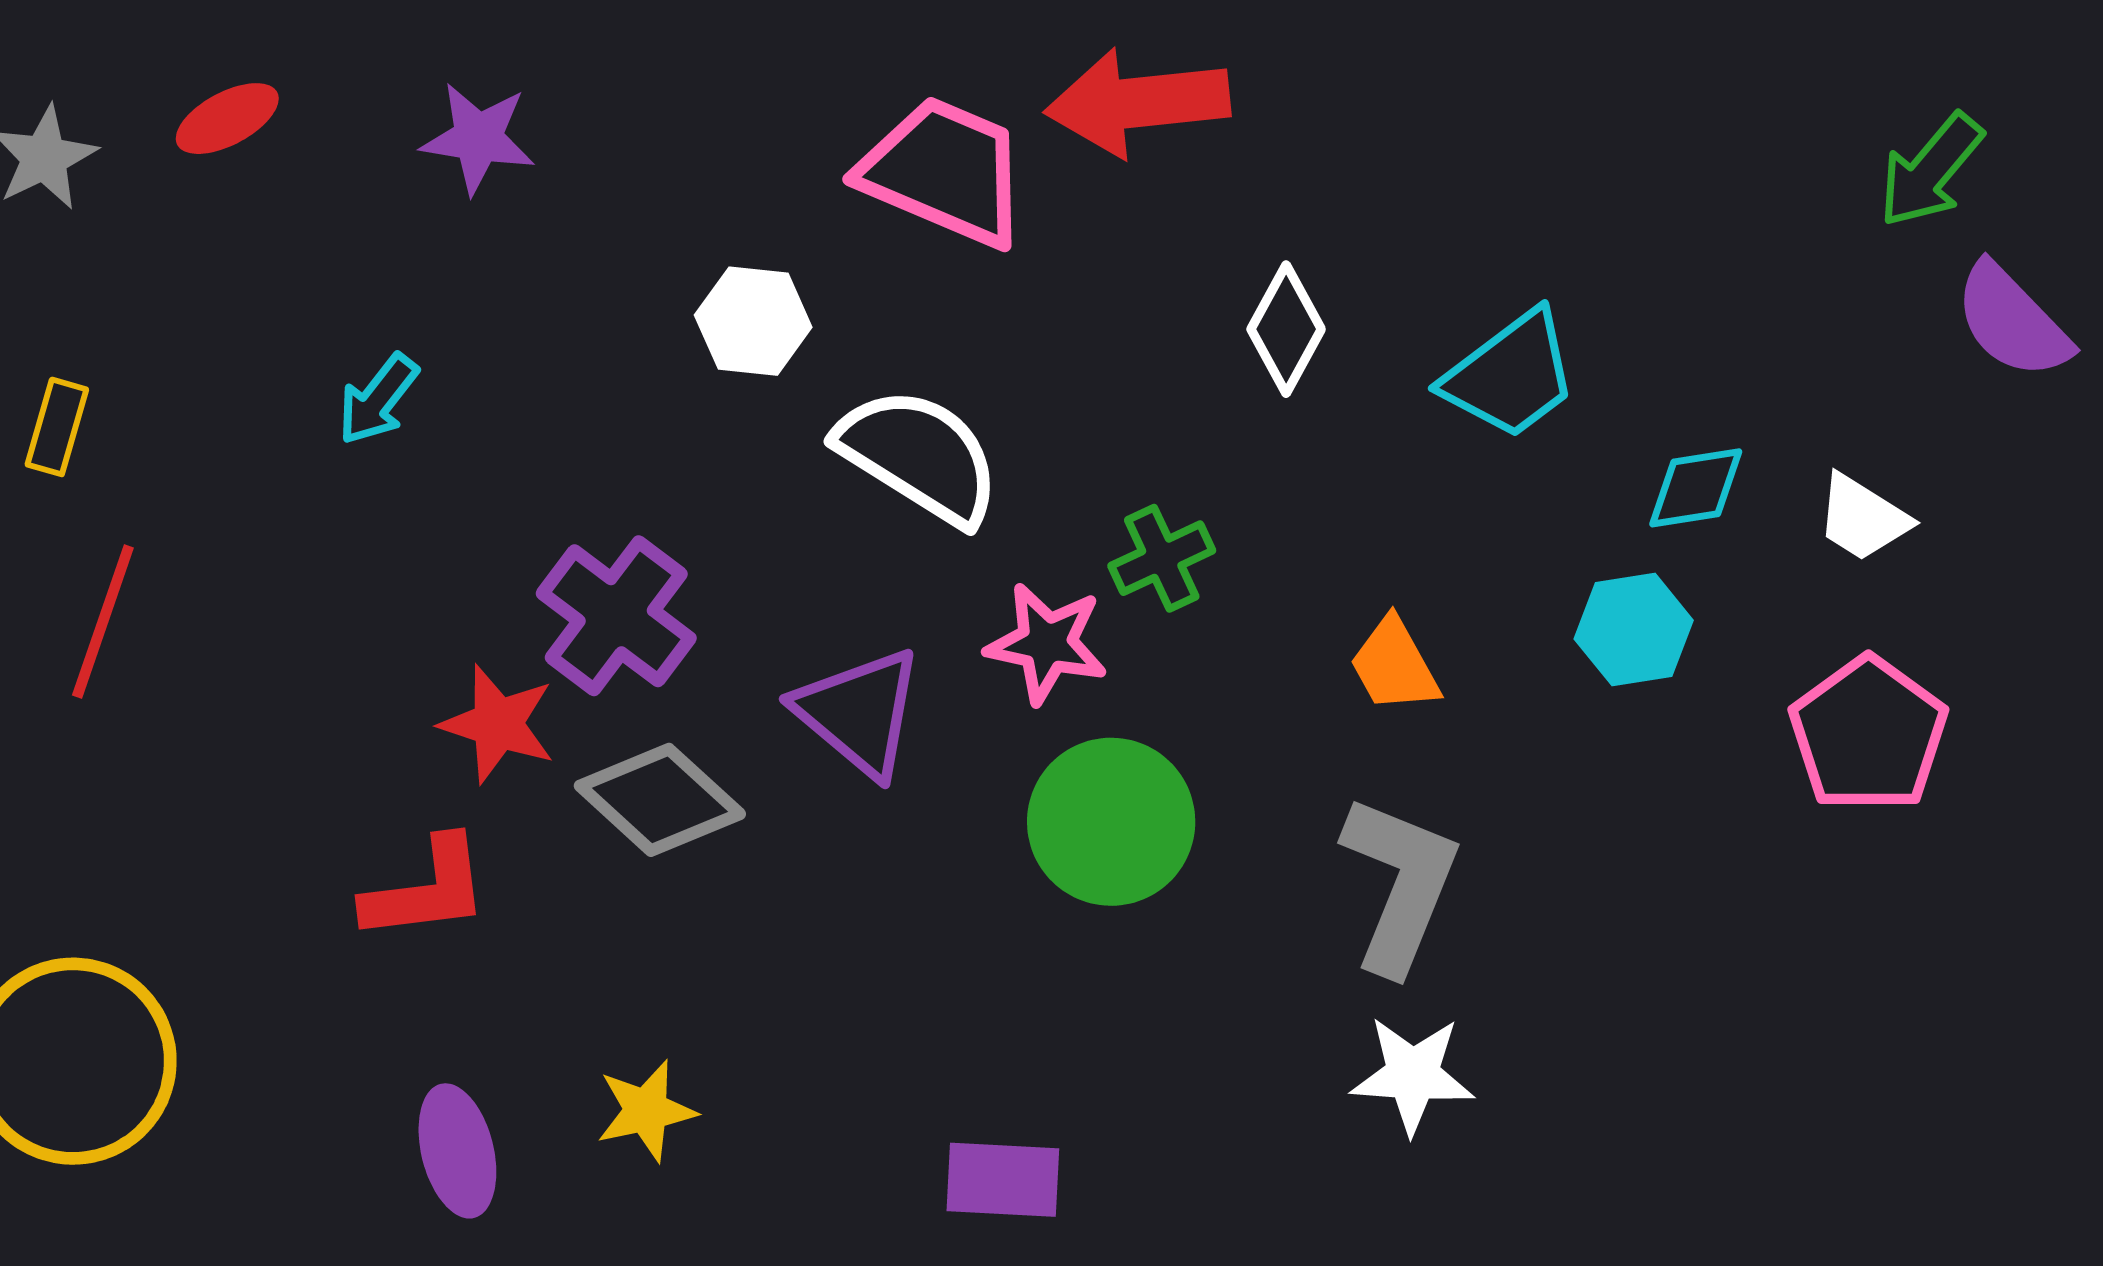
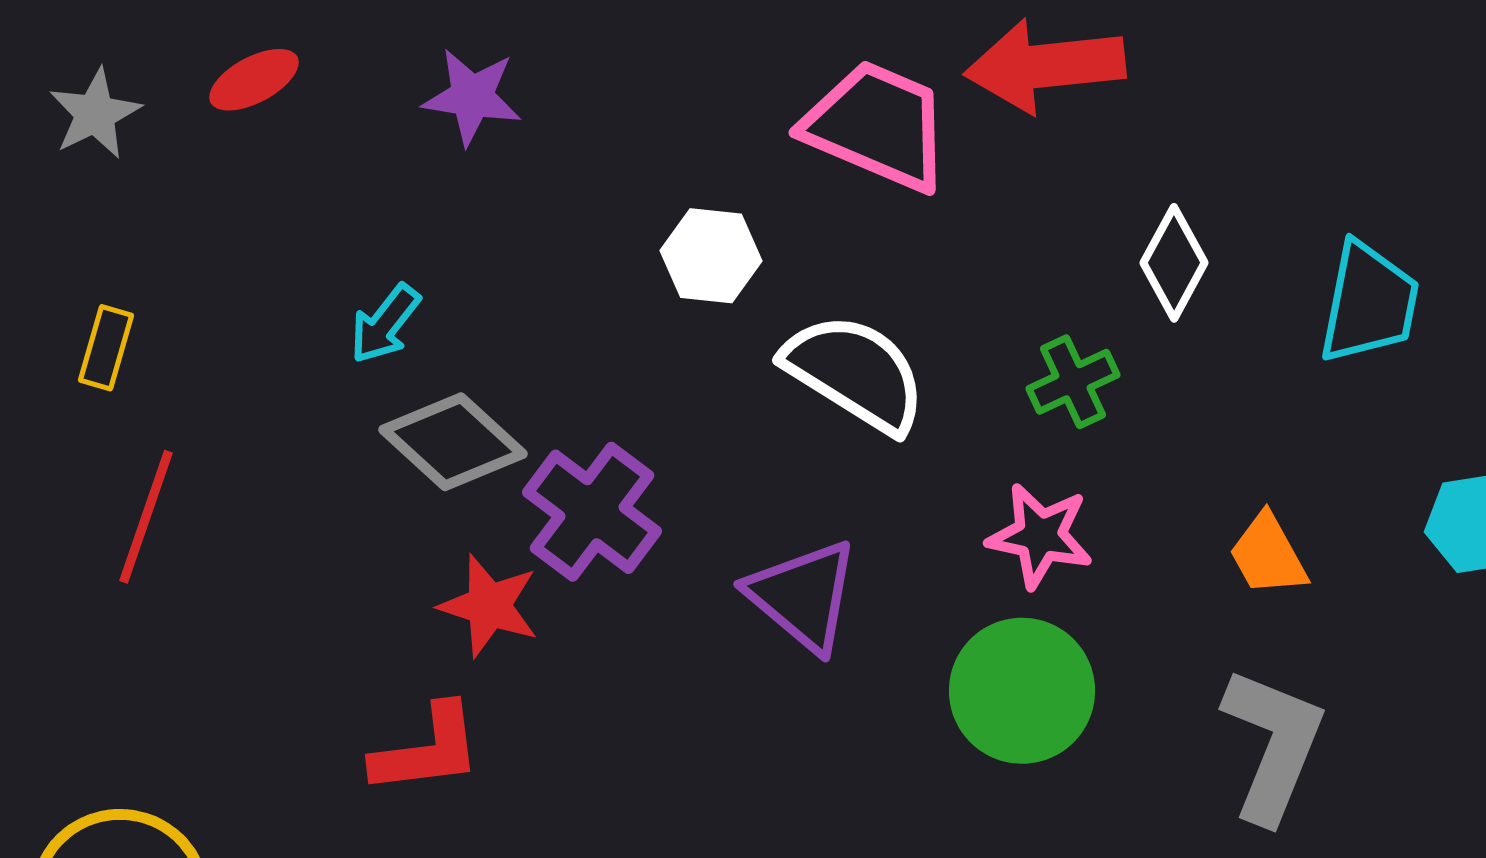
cyan trapezoid: (1510, 375) -> (1369, 303), turned -42
green cross: (1162, 558) -> (1073, 382), moved
pink star: (1047, 643) -> (1040, 536), moved
gray diamond: (660, 800) -> (453, 442), moved

